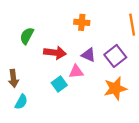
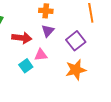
purple triangle: (88, 55) -> (48, 31), moved, turned 48

